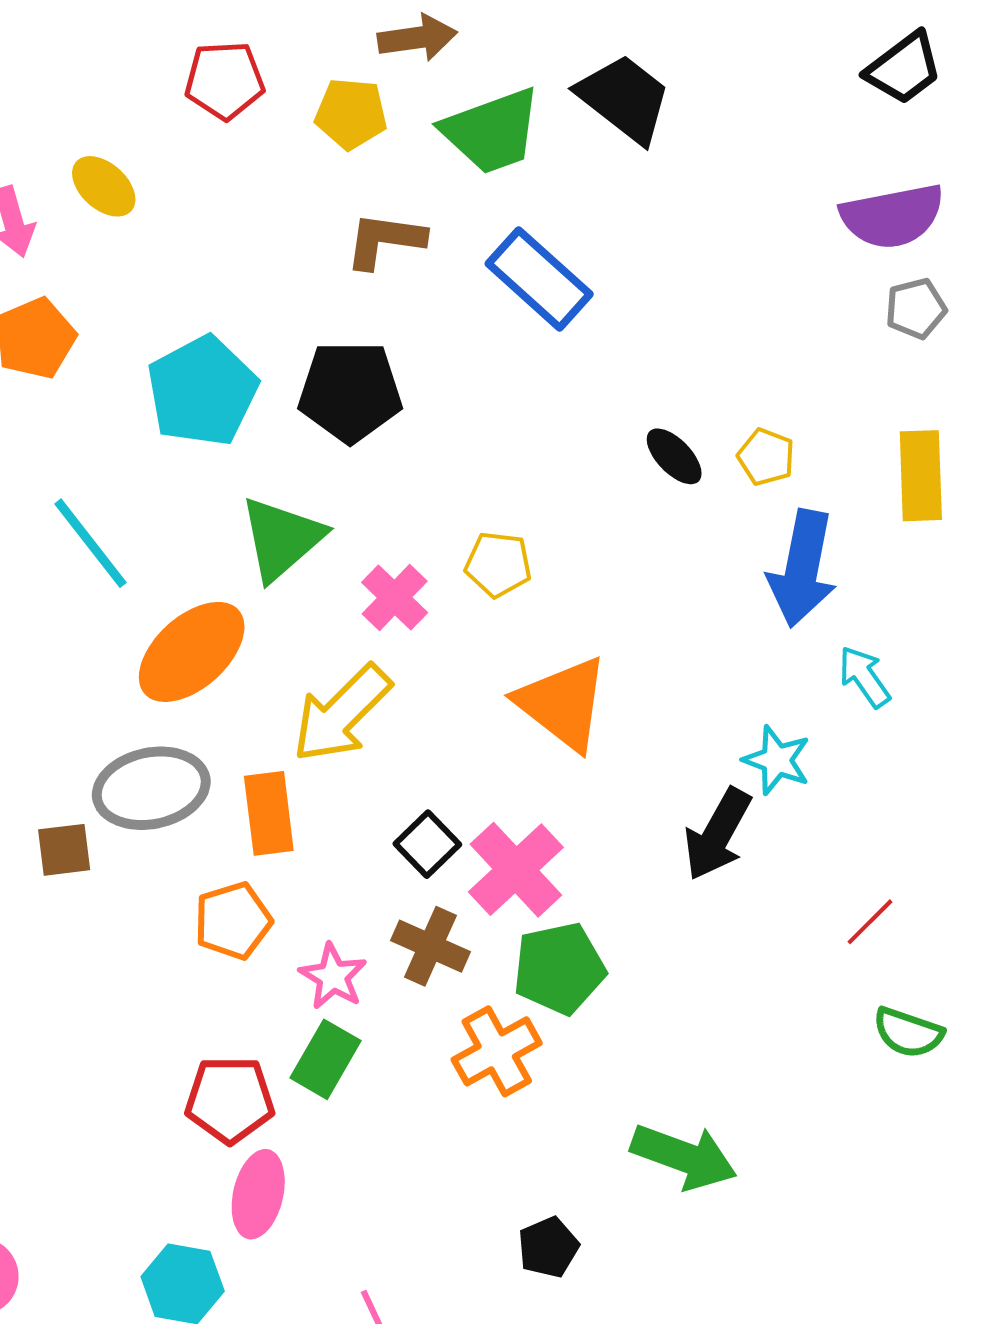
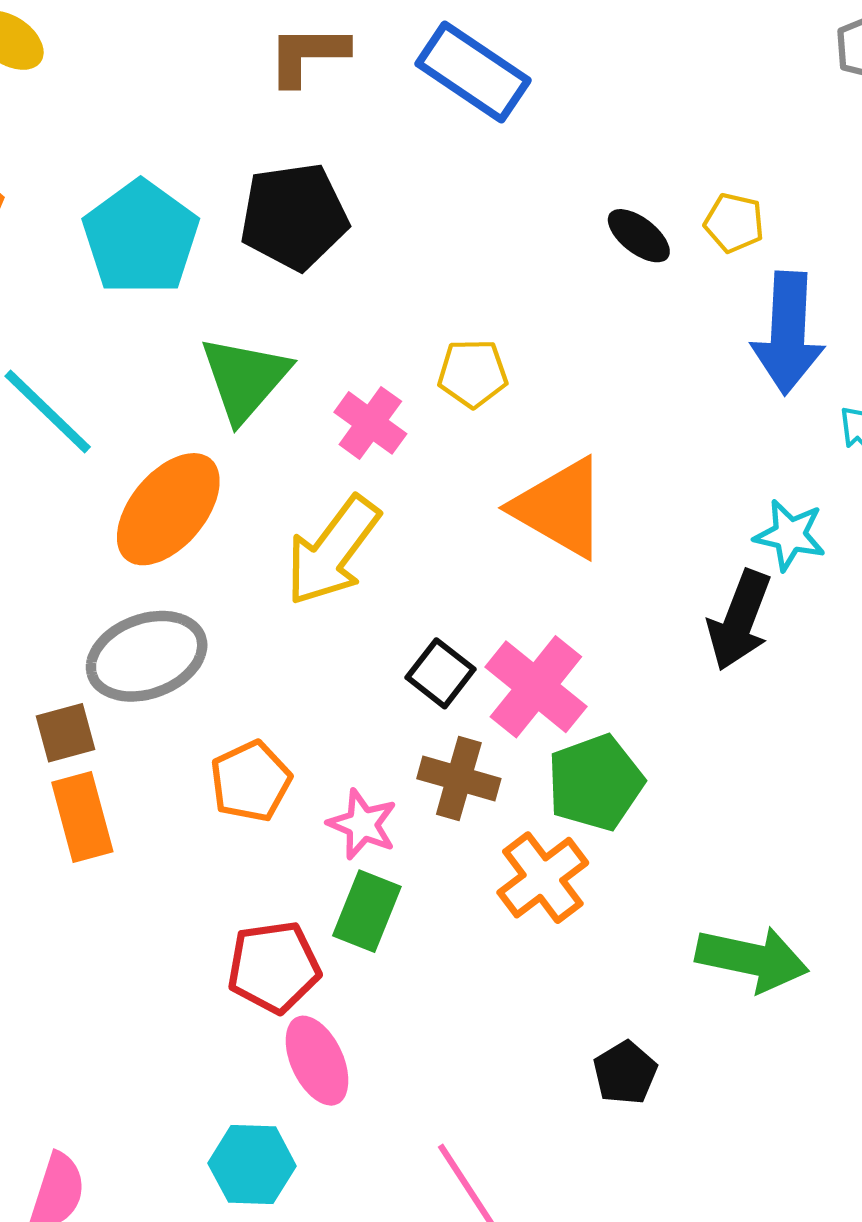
orange rectangle: (269, 813) -> (82, 817), moved
pink ellipse: (258, 1194) -> (317, 1061), turned -30

